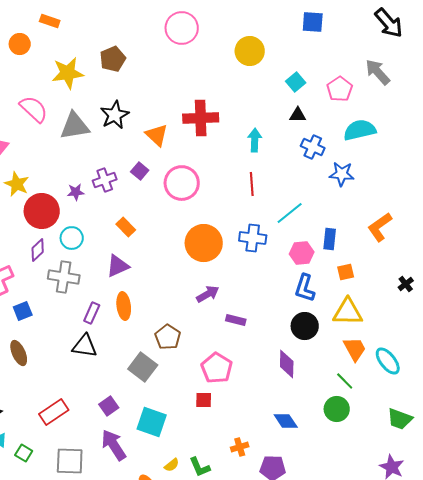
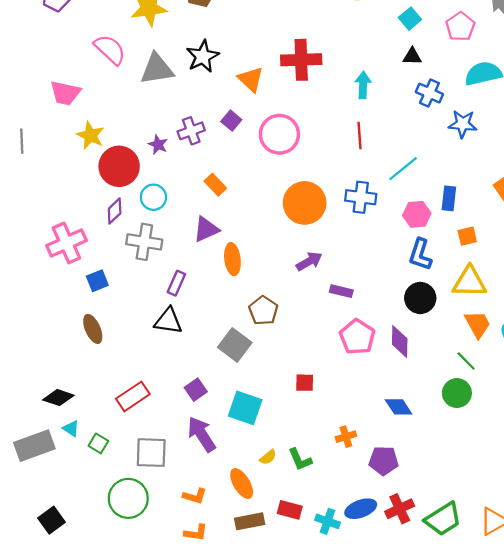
purple star: (76, 192) -> (158, 145), turned 30
orange ellipse: (124, 306) -> (232, 259), moved
pink pentagon: (217, 368) -> (357, 337), moved

